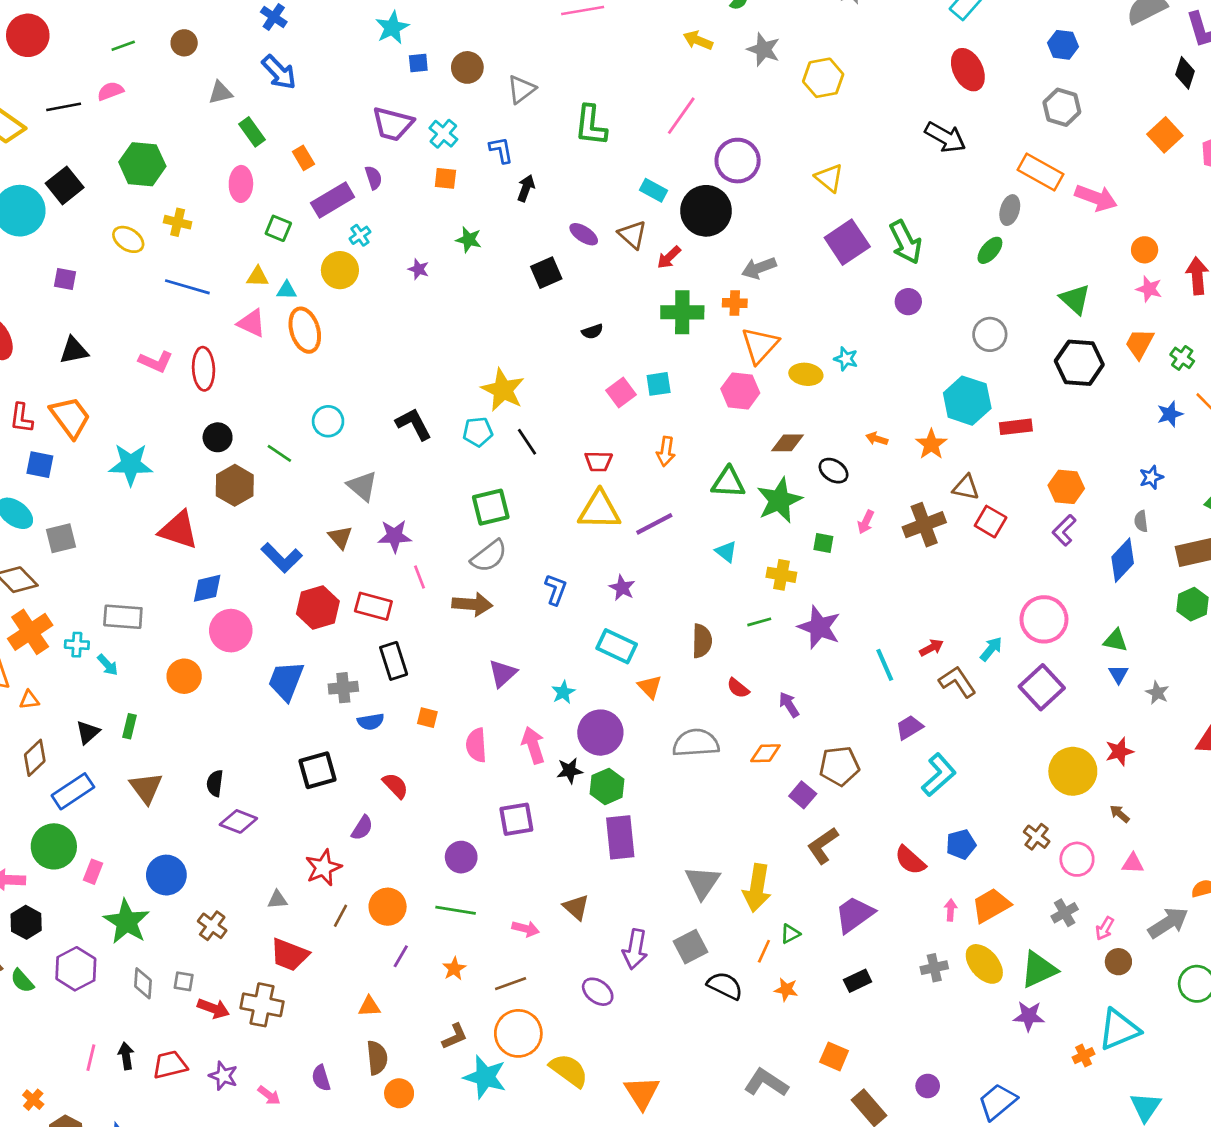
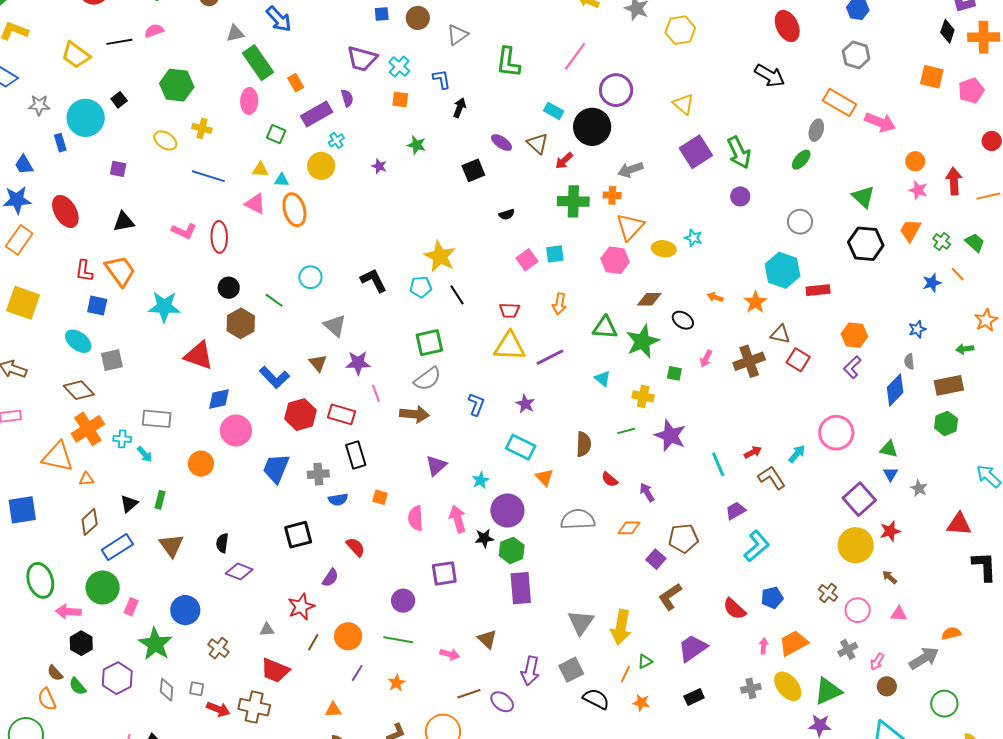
green rectangle: (252, 132) -> (258, 63), size x1.6
orange square: (1165, 135) -> (932, 77), turned -35
black square: (65, 185) -> (119, 100), size x0.6
purple square: (1042, 687) -> (859, 499), moved
brown line: (511, 984) -> (469, 694), moved

